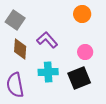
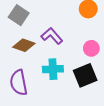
brown diamond: (20, 49) -> (24, 45), turned -75

